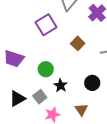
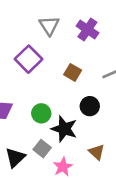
black circle: (92, 83) -> (90, 106), moved
black star: (61, 85) -> (64, 129), size x1.5

